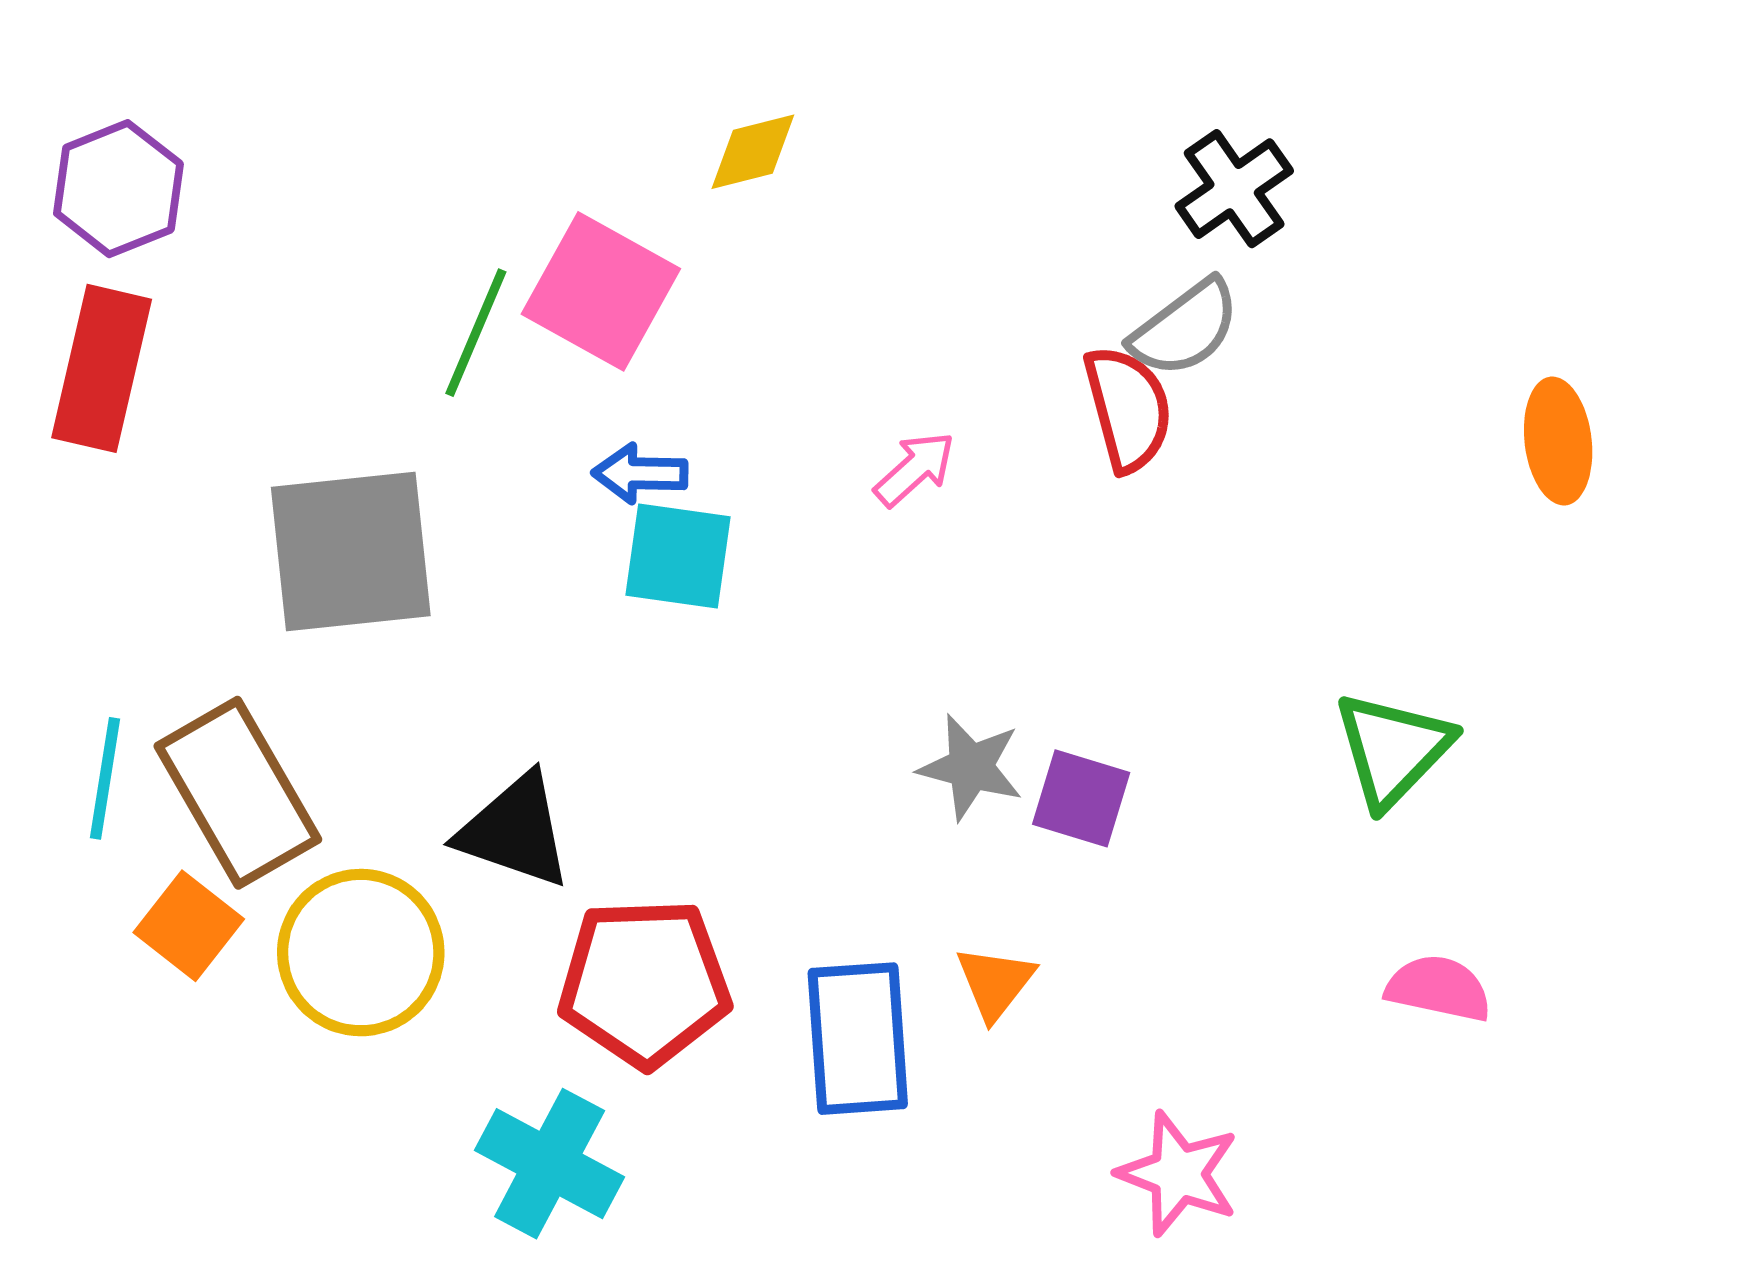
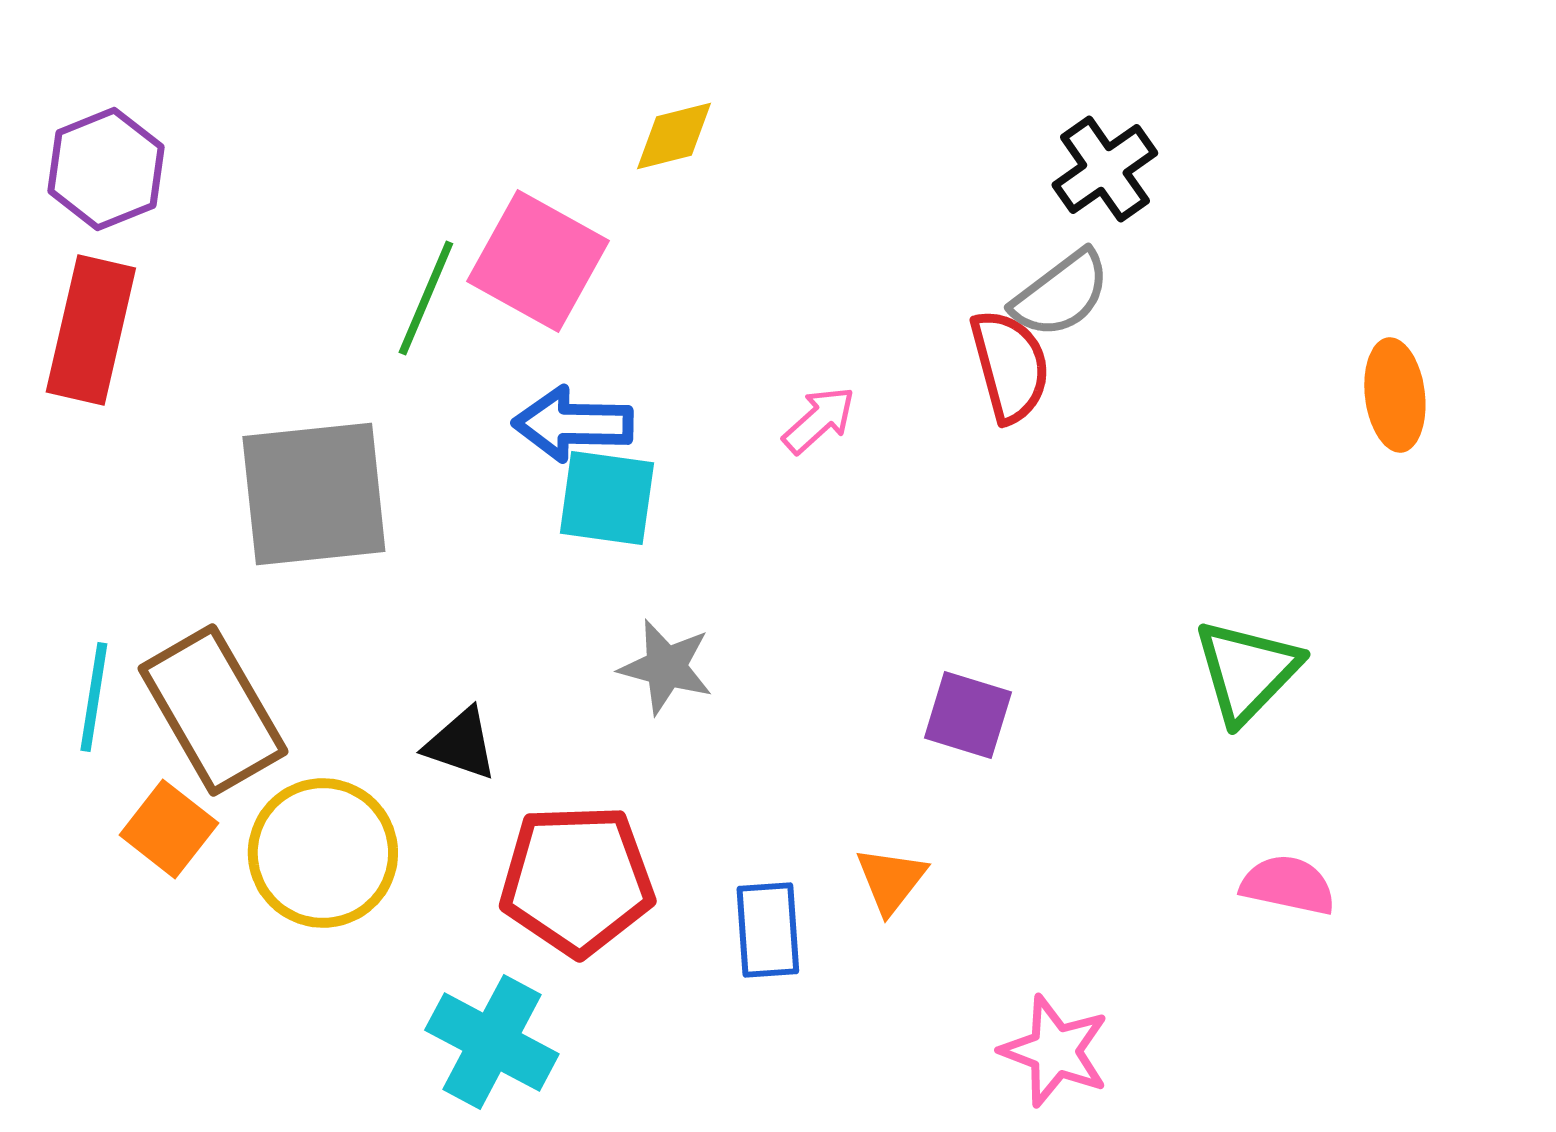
blue arrow: (640, 473) -> (573, 424), size x1.4
gray star: (971, 767) -> (666, 667), moved
black triangle: (515, 831) -> (461, 744), size x0.7
blue rectangle: (858, 1039) -> (768, 930), size x0.7

